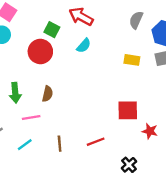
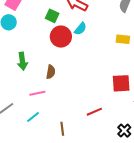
red circle: (40, 52) -> (61, 37), moved
green arrow: (15, 93) -> (22, 61), moved
brown line: (60, 144) -> (62, 129), moved

